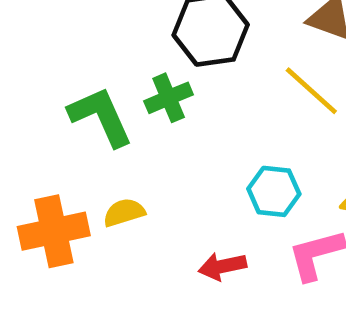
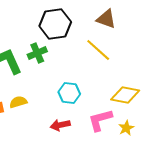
cyan hexagon: (274, 191) -> (69, 93), moved

